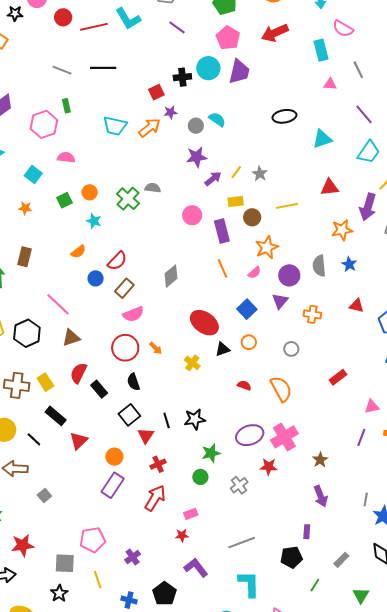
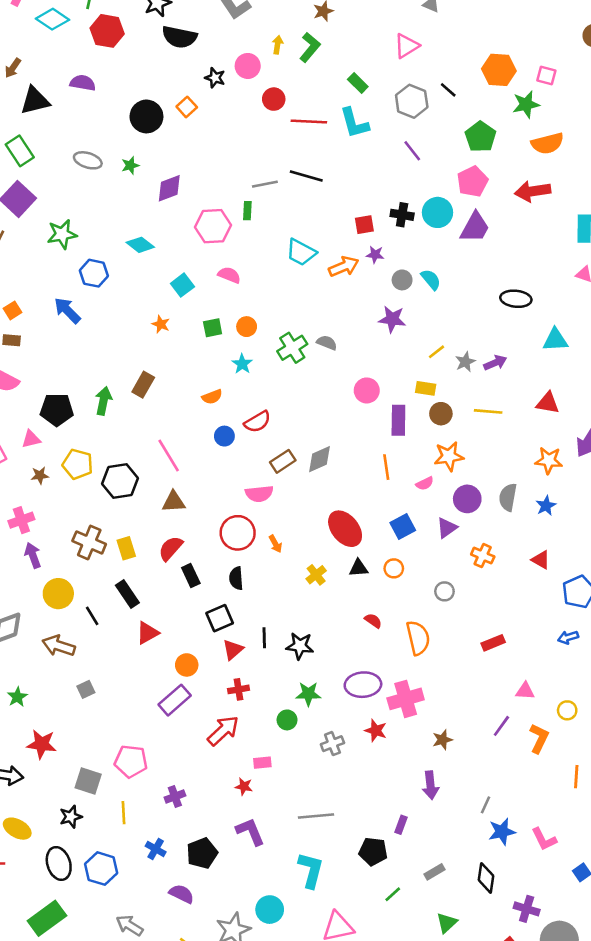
gray line: (62, 70) -> (265, 184), moved, turned -48
purple arrow: (213, 179) -> (495, 363), moved
brown rectangle: (124, 288) -> (283, 461), moved

